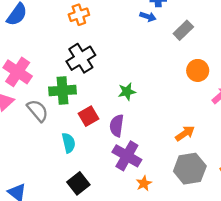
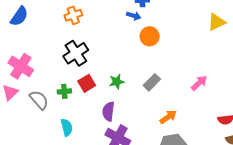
gray rectangle: (183, 30) -> (152, 82), moved
orange circle: (198, 70) -> (150, 36), moved
green cross: (63, 90) -> (64, 91), moved, size x0.6
red square: (88, 116) -> (87, 83), moved

